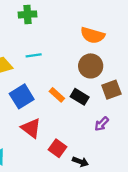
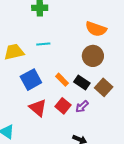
brown square: (111, 90) -> (104, 87), moved, turned -30
purple arrow: (102, 124) -> (82, 107), moved
red square: (58, 148) -> (63, 106), moved

